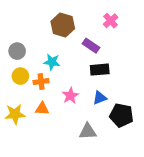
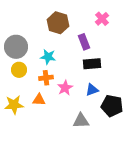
purple rectangle: (91, 46) -> (84, 42), turned 35
gray circle: (17, 51) -> (16, 47), size x1.5
orange cross: (41, 82) -> (46, 78), moved

